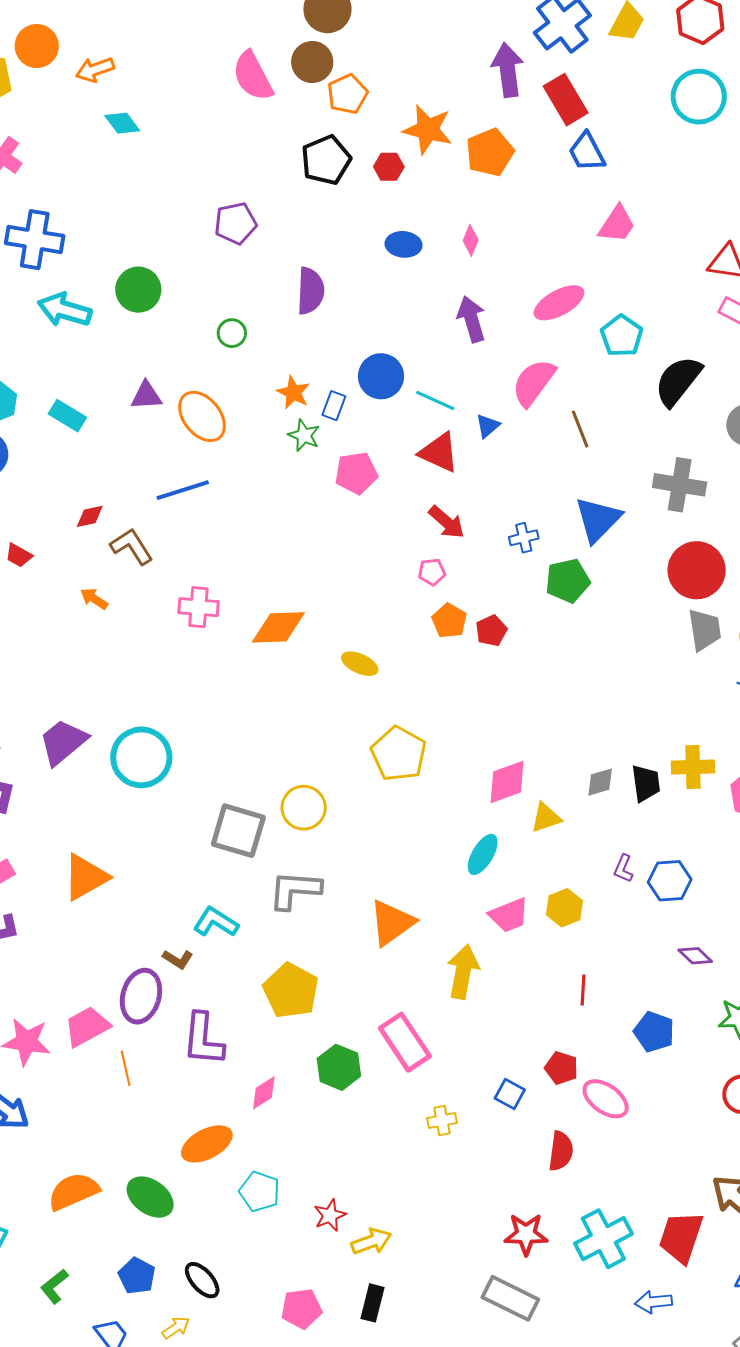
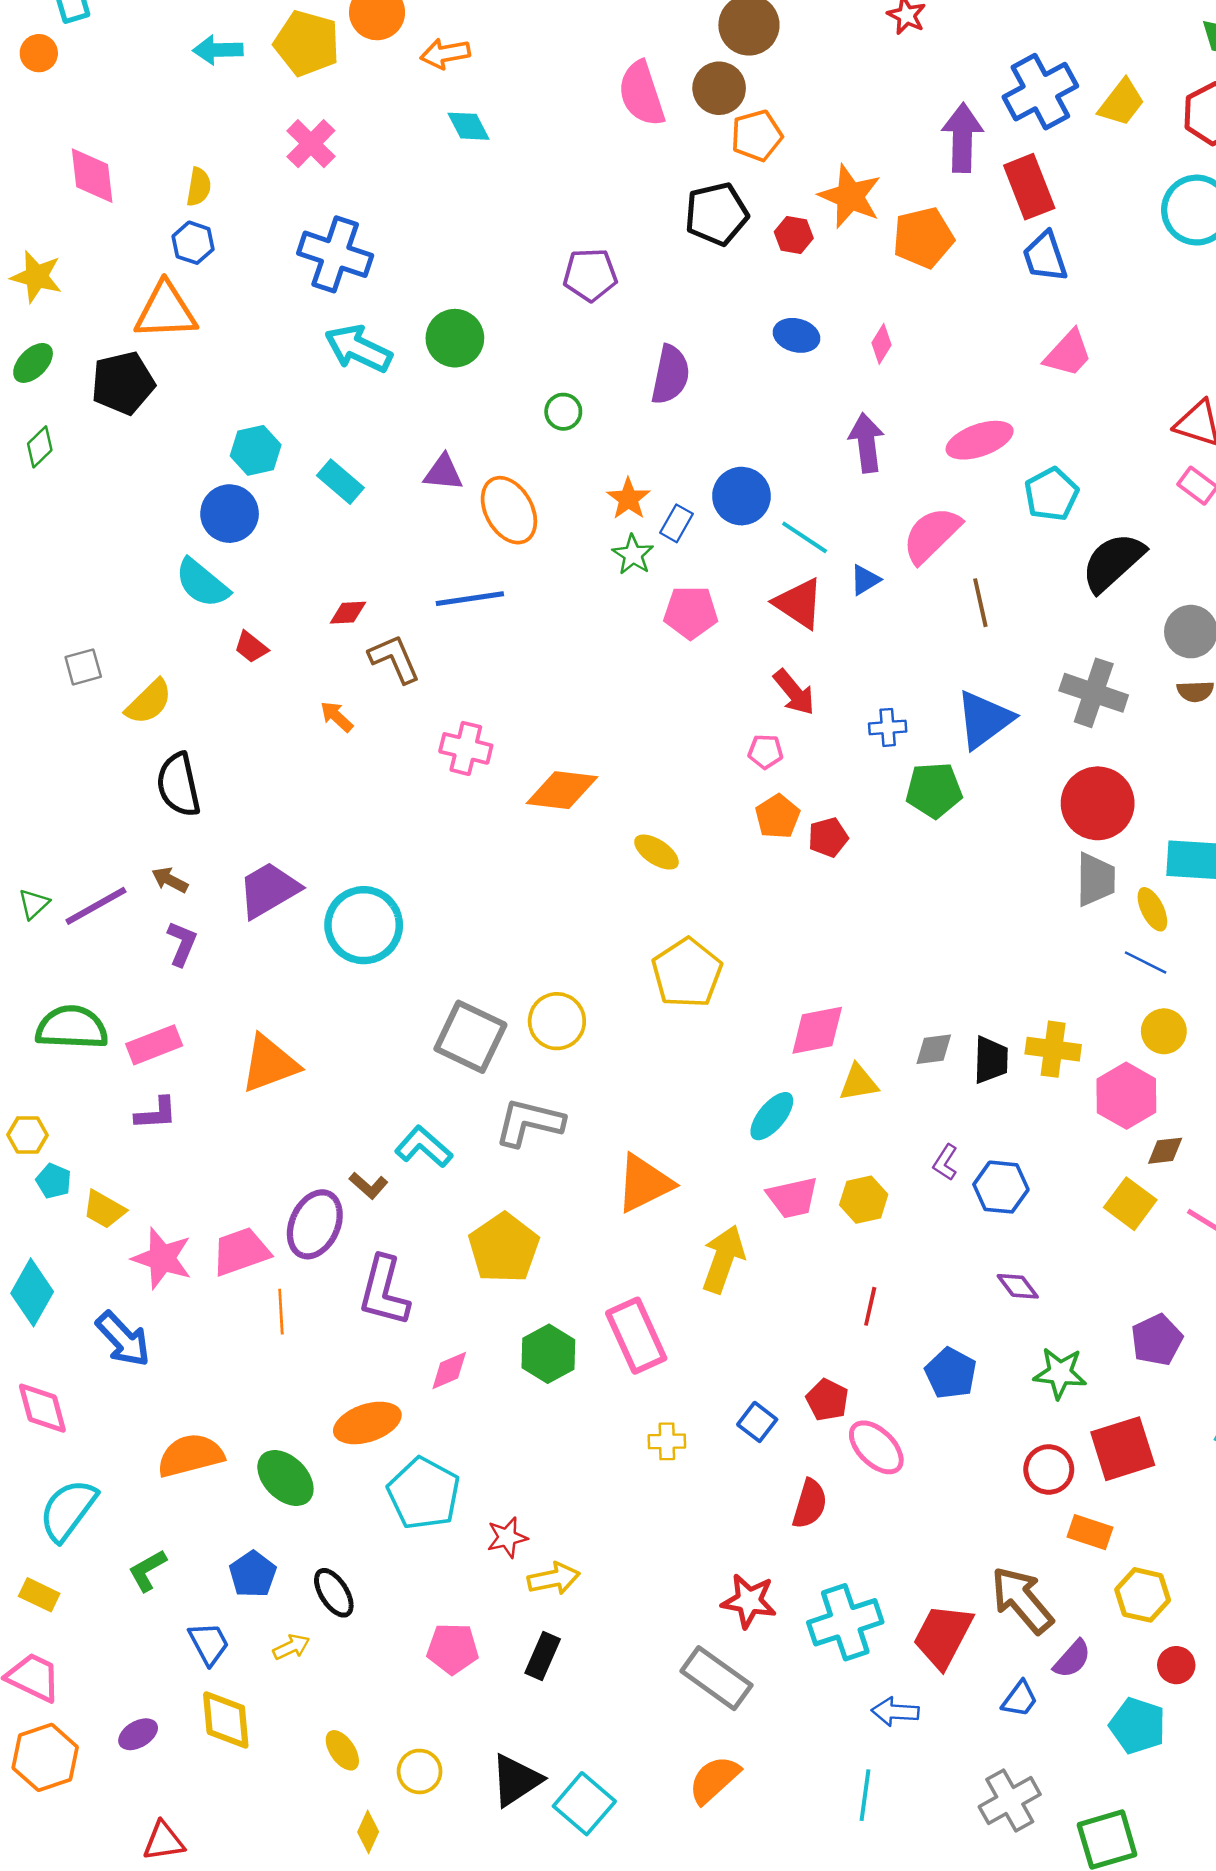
cyan pentagon: (260, 1192) -> (424, 1493), size x1.4

